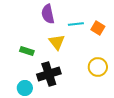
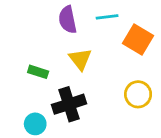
cyan line: (76, 24) -> (107, 17), moved
orange square: (98, 28) -> (138, 39), size x1.5

